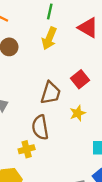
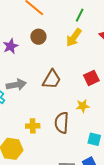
brown trapezoid: (51, 93) -> (52, 79), moved
brown semicircle: (40, 127) -> (62, 123), moved

